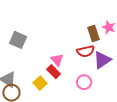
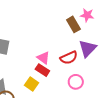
red semicircle: (86, 51) -> (69, 58), moved
pink circle: (84, 82) -> (76, 82), moved

